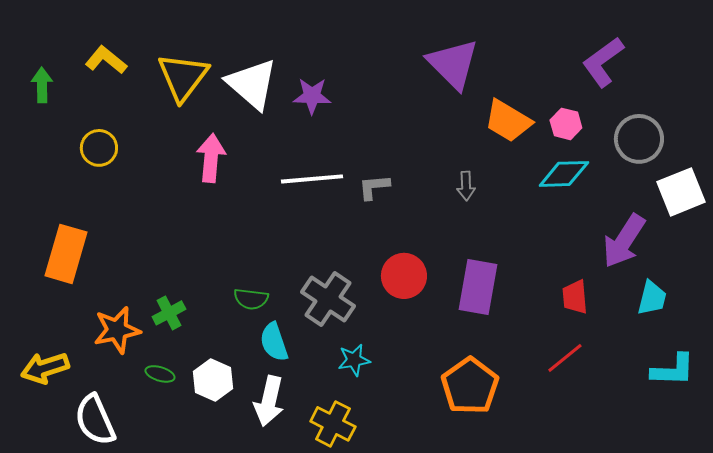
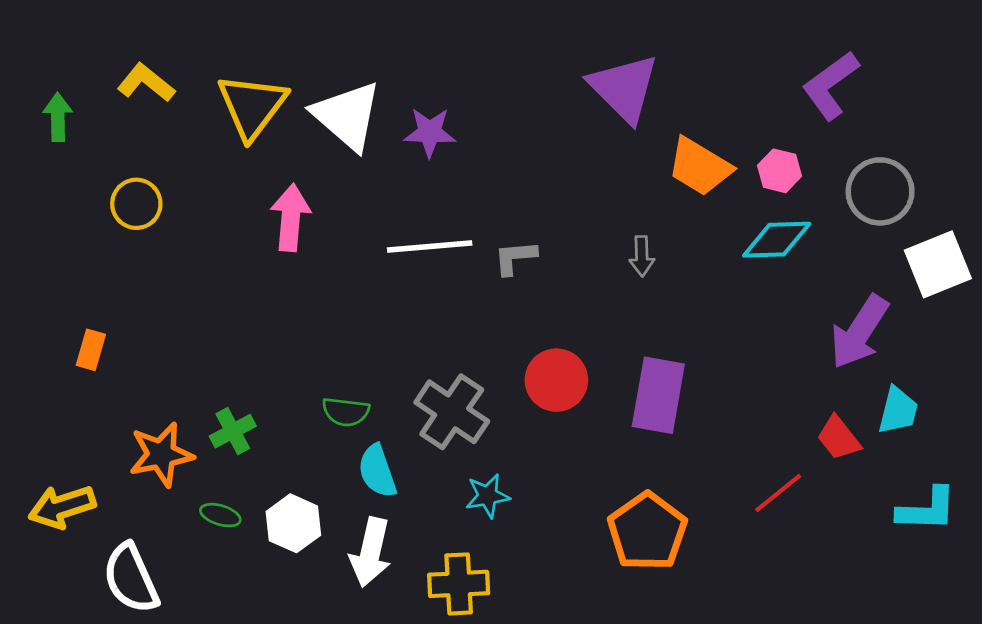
orange rectangle: (66, 254) -> (91, 350), size x0.5
red trapezoid: (575, 297) -> (839, 438), moved, turned -33
yellow cross: (333, 424) -> (459, 584), turned -30

